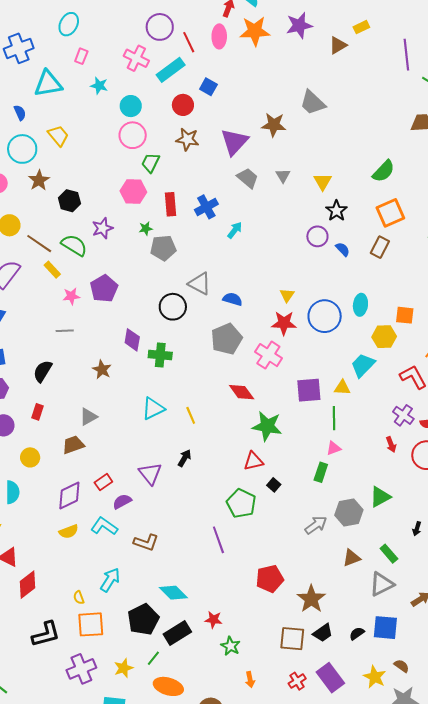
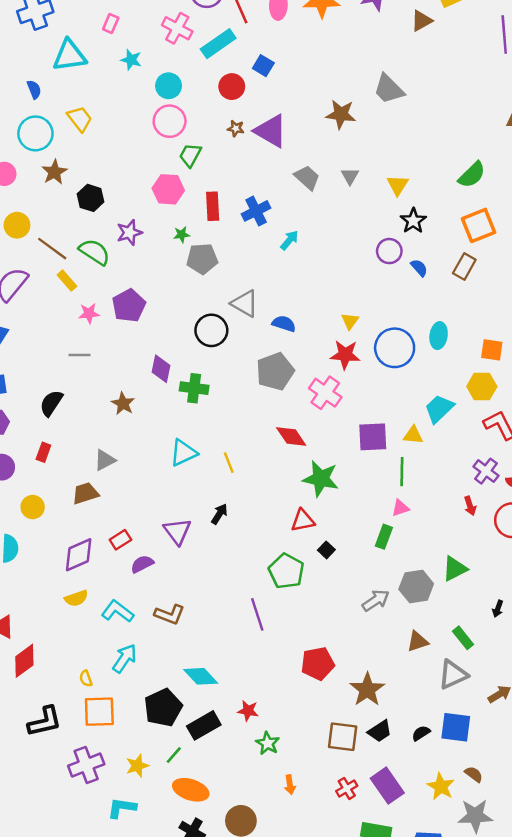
brown star: (187, 139) -> (236, 128), size x0.6
purple triangle: (234, 142) -> (271, 131), moved, turned -44
yellow hexagon: (384, 337) -> (482, 387), moved
cyan L-shape: (104, 526) -> (118, 611), moved

